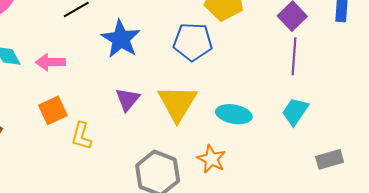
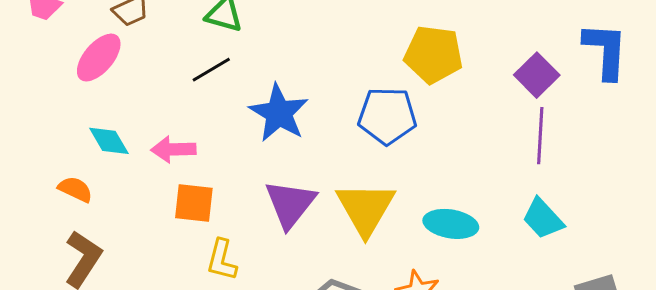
purple triangle: (128, 99) -> (290, 204), size x1.4
orange square: (53, 110) -> (194, 203), moved, turned 32
cyan trapezoid: (295, 111) -> (543, 219), turned -76

